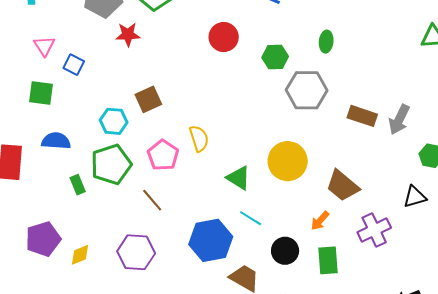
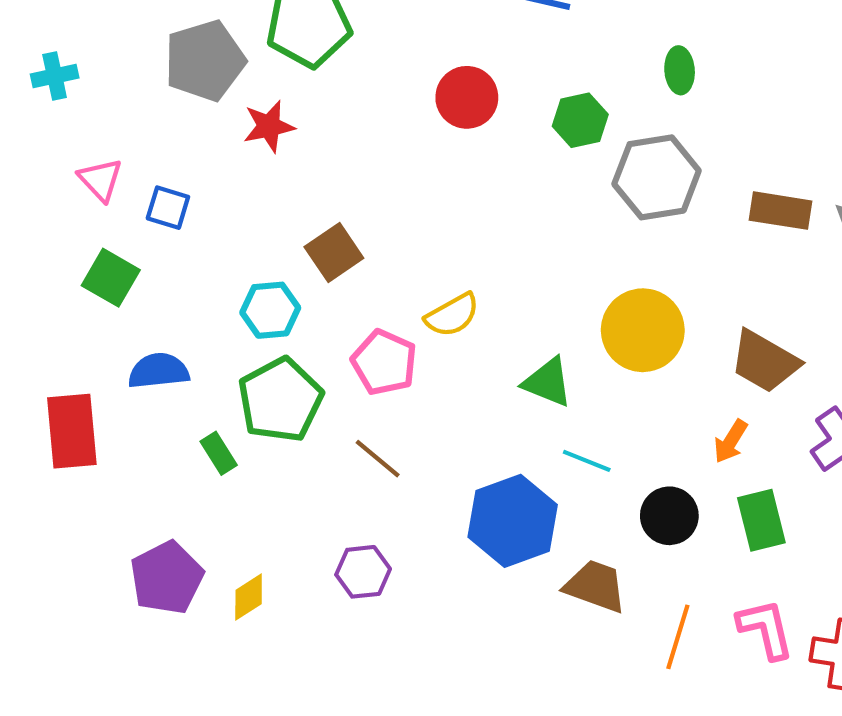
green square: (41, 93) -> (111, 278), turned 32
yellow semicircle: (199, 138) -> (452, 315), turned 88
purple hexagon: (136, 252) -> (363, 572), size x0.7

